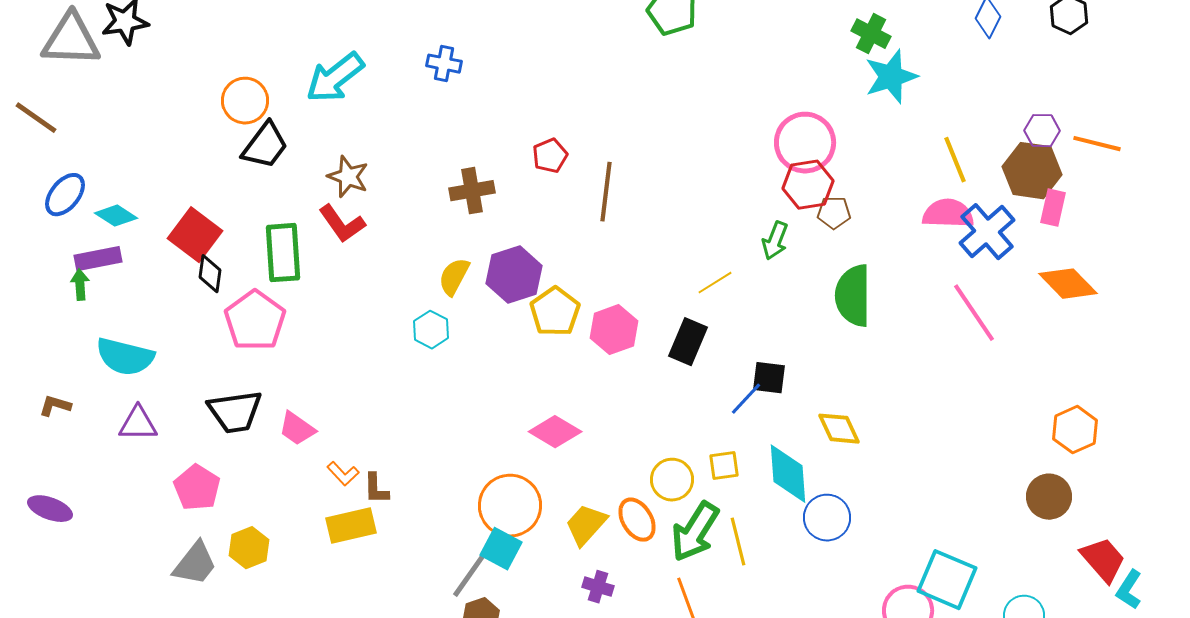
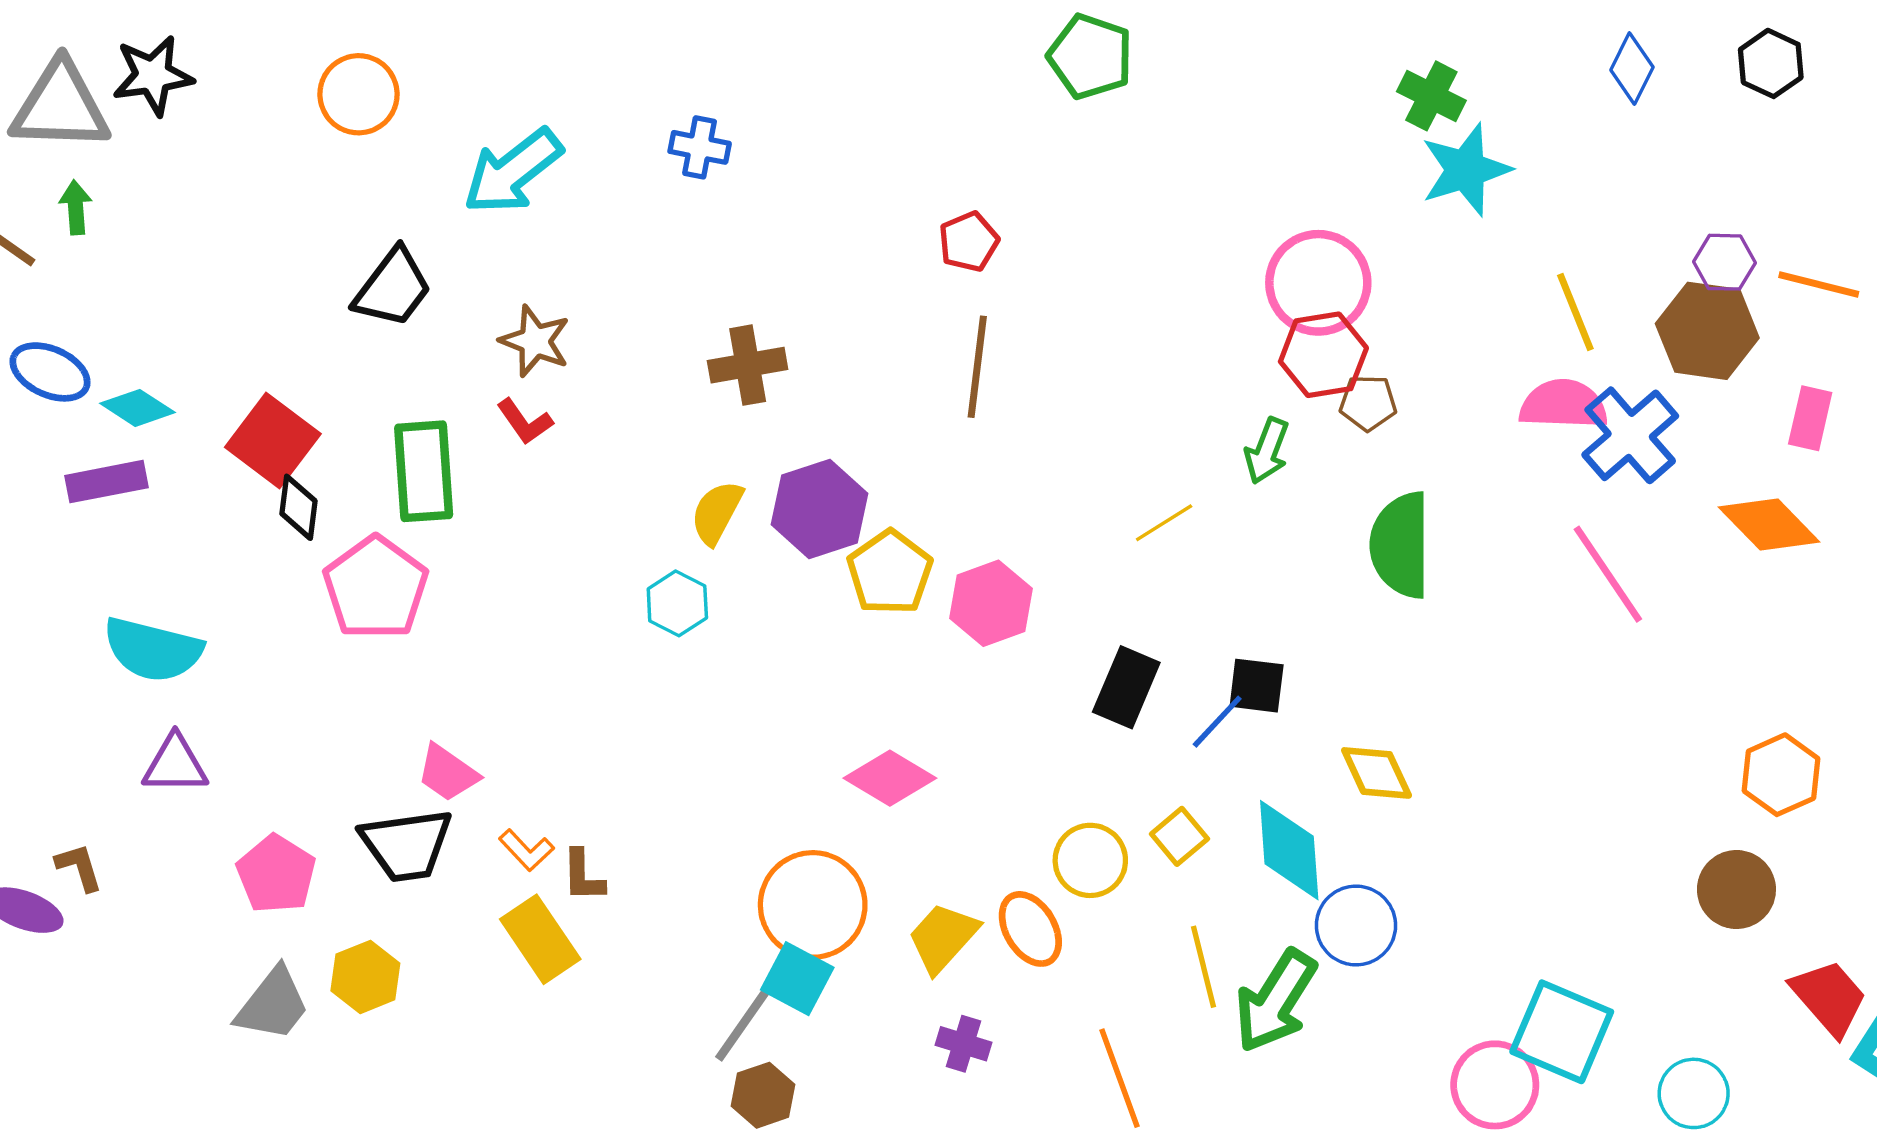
orange circle: (245, 101) -> (358, 94), moved
red pentagon: (550, 156) -> (969, 242), moved
blue ellipse: (65, 195) -> (50, 372), turned 75
pink rectangle: (1053, 208) -> (1810, 418), moved
red L-shape: (342, 224) -> (525, 422), size x0.7
green arrow: (80, 285) -> (76, 207), moved
black rectangle: (688, 342) -> (1126, 687), moved
brown L-shape: (55, 406) -> (79, 867), moved, turned 56
black trapezoid: (235, 412) -> (406, 845), moved
yellow square: (724, 466) -> (1179, 836), turned -32
yellow rectangle: (351, 526) -> (540, 939), turned 69
green arrow: (695, 532) -> (1275, 1001), moved

